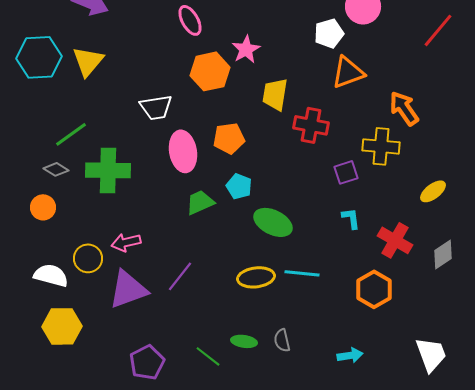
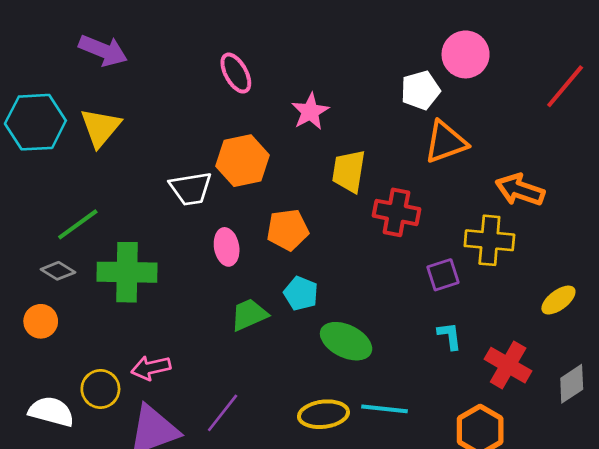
orange hexagon: (210, 71) -> (242, 161), moved
orange arrow: (404, 108) -> (520, 190), turned -36
pink ellipse: (183, 151) -> (227, 247), size x0.7

